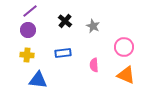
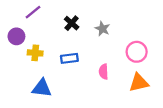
purple circle: (28, 30) -> (16, 36), moved
yellow cross: (27, 55) -> (35, 53), moved
orange triangle: (126, 75) -> (139, 83), turned -36

